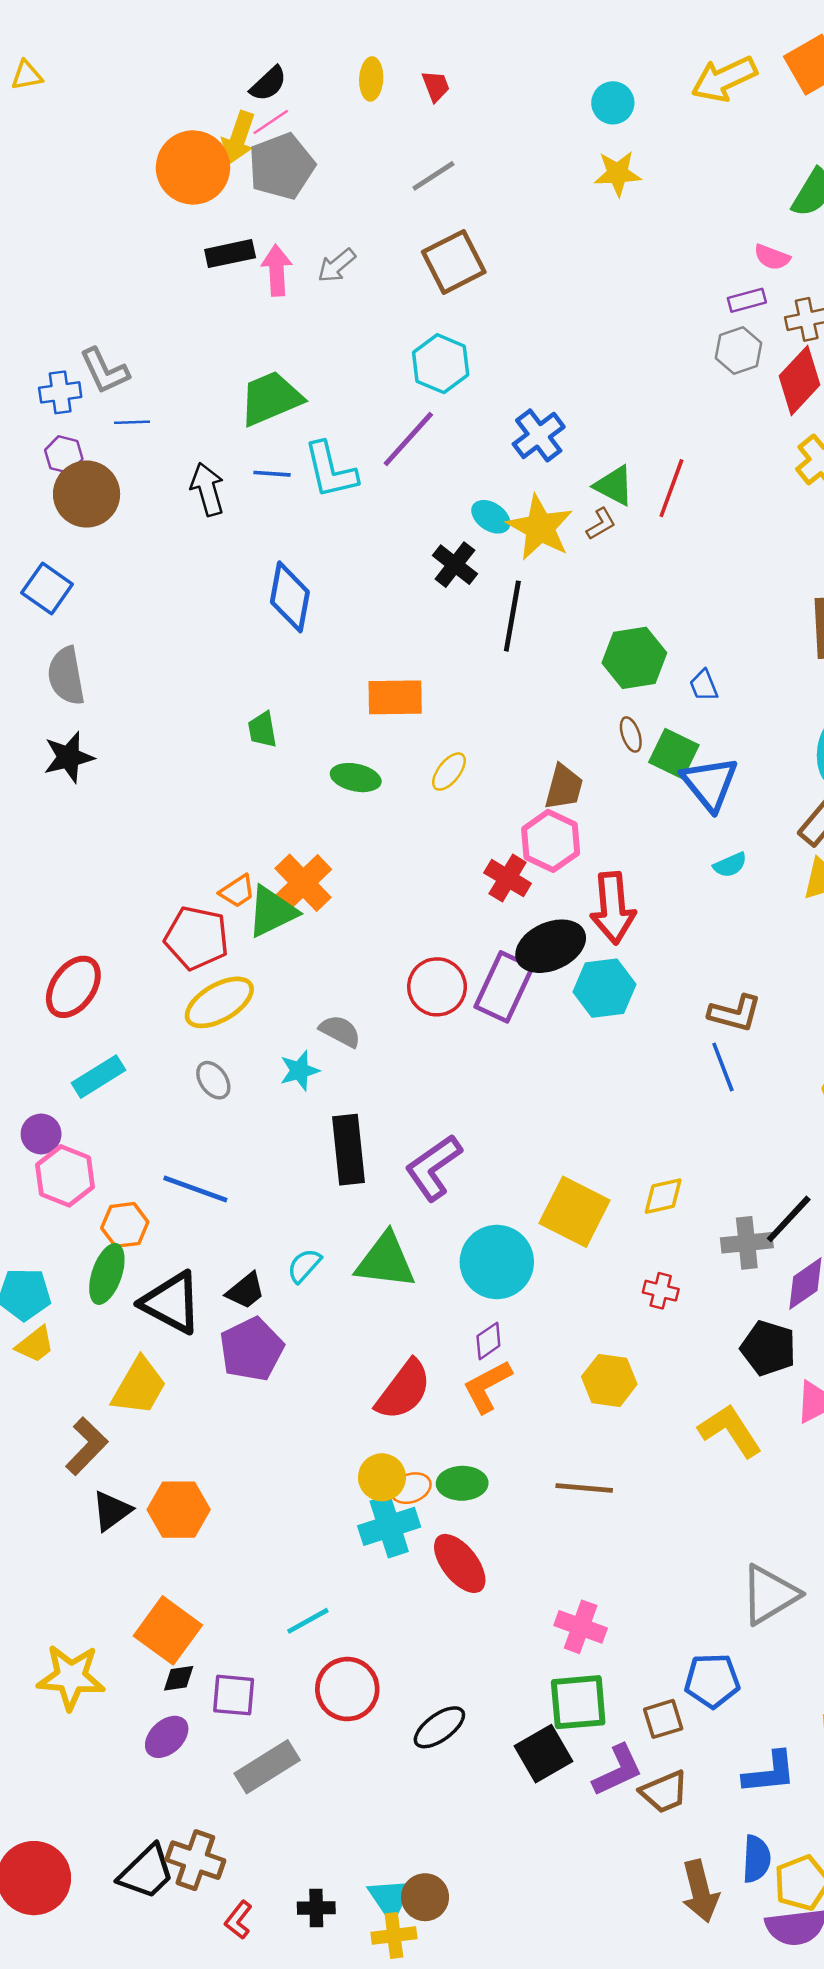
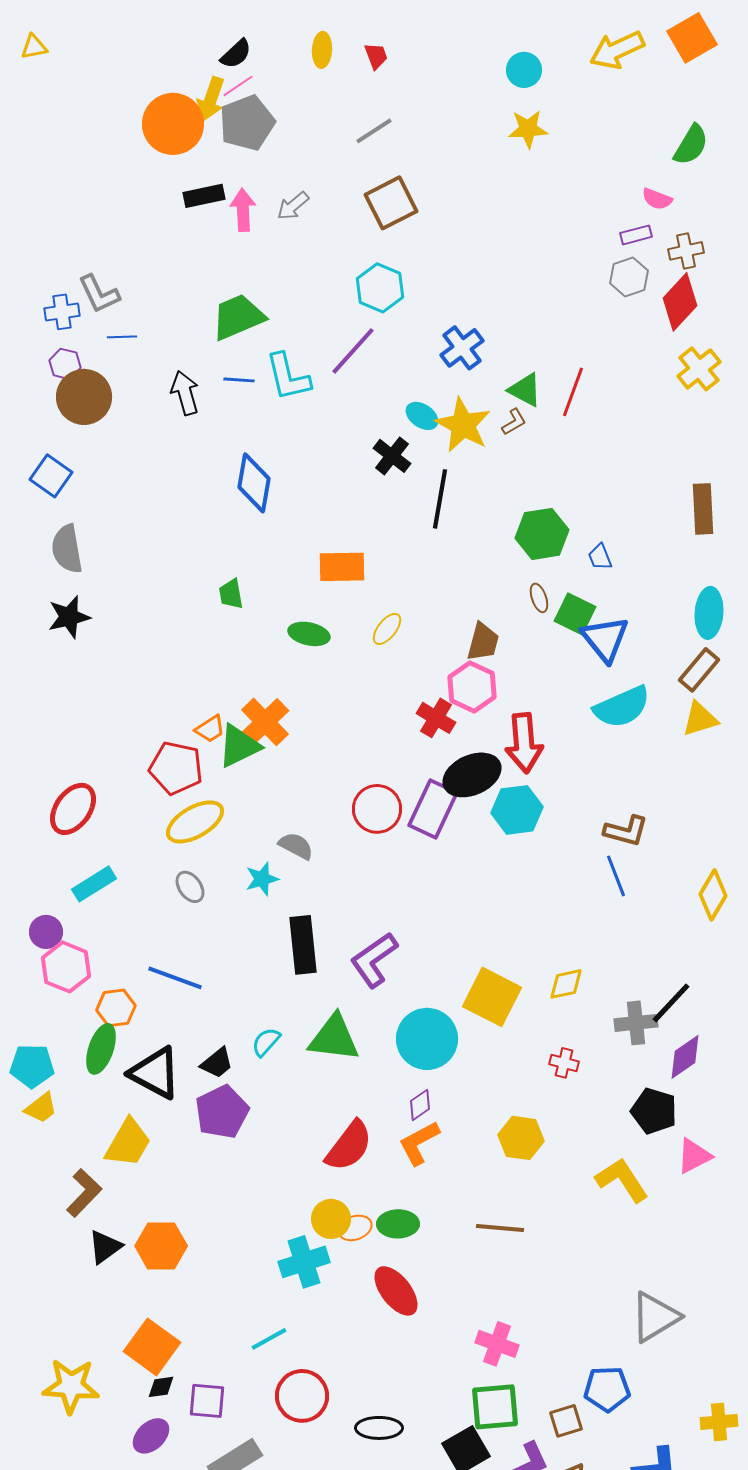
cyan semicircle: (730, 865) -> (622, 707), size x2.0
cyan cross: (389, 1526) -> (304, 1262), moved
black ellipse: (439, 1727) -> (379, 1428), turned 36

